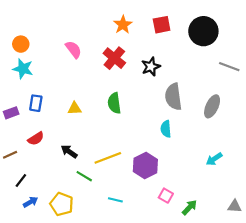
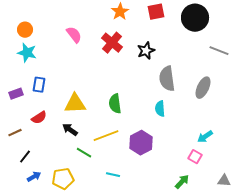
green semicircle: (114, 103) -> (115, 104), moved
yellow triangle: (75, 109) -> (75, 104), moved, size x1.6
pink square: (166, 196) -> (195, 157), moved
yellow pentagon: (62, 204) -> (63, 179), turned -30

